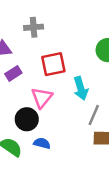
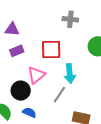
gray cross: (34, 27) -> (70, 19), moved
gray line: (94, 115) -> (59, 95), moved

